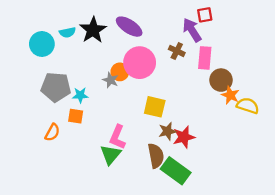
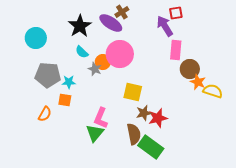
cyan semicircle: (67, 32) -> (82, 52), moved, turned 56
brown cross: (177, 51) -> (122, 12), moved, turned 32

